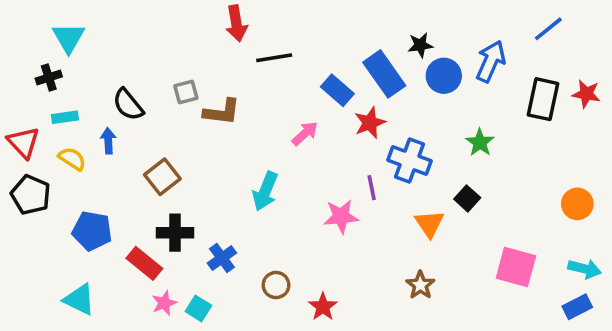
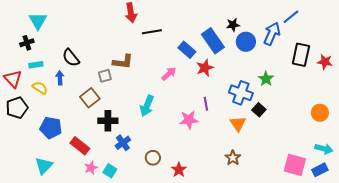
blue line: (548, 29) -> (291, 17), moved
gray square: (186, 92) -> (105, 76), moved
red star: (586, 94) -> (325, 62), moved
blue cross: (410, 161) -> (241, 93), moved
black pentagon: (31, 195) -> (17, 108), turned 30
black cross: (175, 233) -> (108, 121), moved
pink square: (516, 267) -> (295, 165), moved
cyan triangle: (79, 299) -> (44, 166), turned 48

